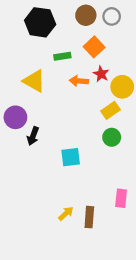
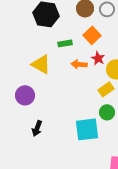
black arrow: (33, 136) -> (37, 128), moved
cyan square: (71, 157) -> (87, 129), moved, size x1.4

